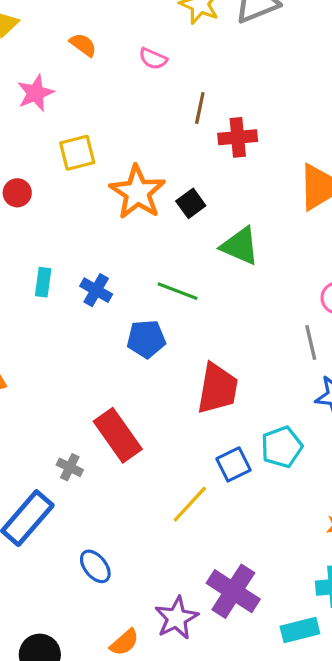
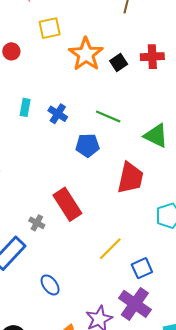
red cross: (238, 137) -> (152, 57), moved
green triangle: (240, 246) -> (156, 136), moved
blue square: (234, 464) -> (142, 268), moved

